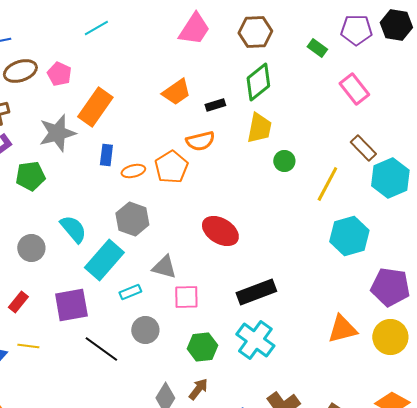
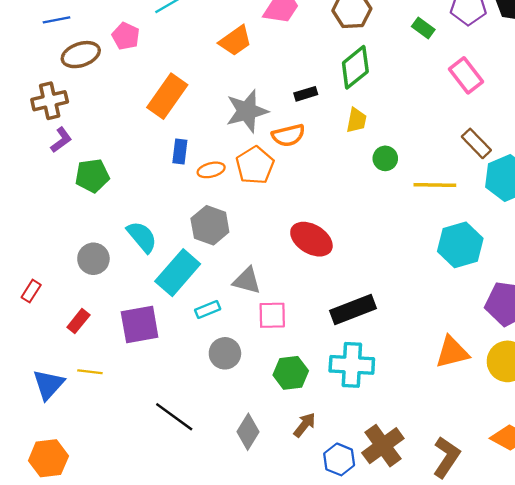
pink pentagon: (59, 74) -> (126, 36), moved
orange trapezoid: (176, 92) -> (235, 41), moved
yellow trapezoid: (259, 128) -> (356, 120), size x0.7
gray star: (57, 133) -> (247, 111), moved
yellow line: (327, 184) -> (435, 185), turned 63
cyan cross: (255, 340) -> (352, 365), turned -33
black line: (101, 349) -> (174, 417), moved
brown arrow: (198, 389) -> (305, 425), moved

